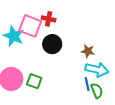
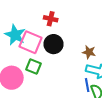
pink square: (30, 26) -> (31, 42), moved
green square: (34, 81) -> (34, 67), moved

